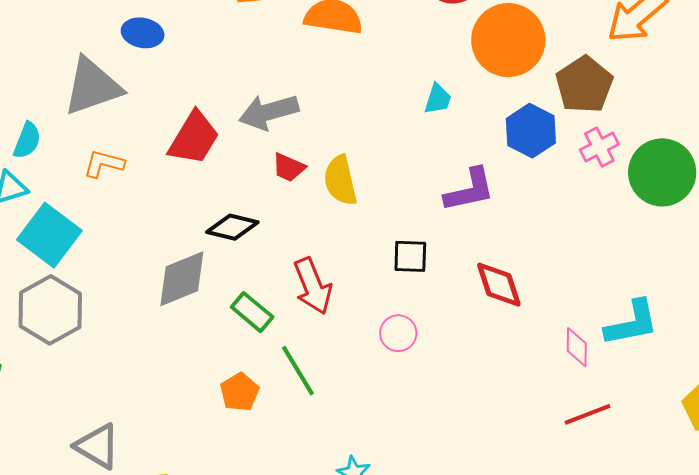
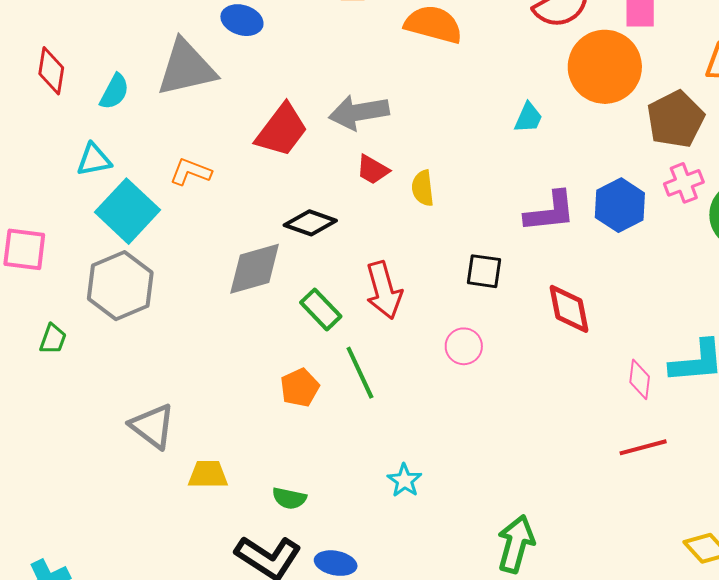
blue hexagon: (531, 131) -> (620, 205), moved
cyan semicircle: (27, 140) -> (114, 92), moved
orange L-shape: (104, 164) -> (191, 172), moved
yellow semicircle: (340, 180) -> (423, 188), size x0.7

